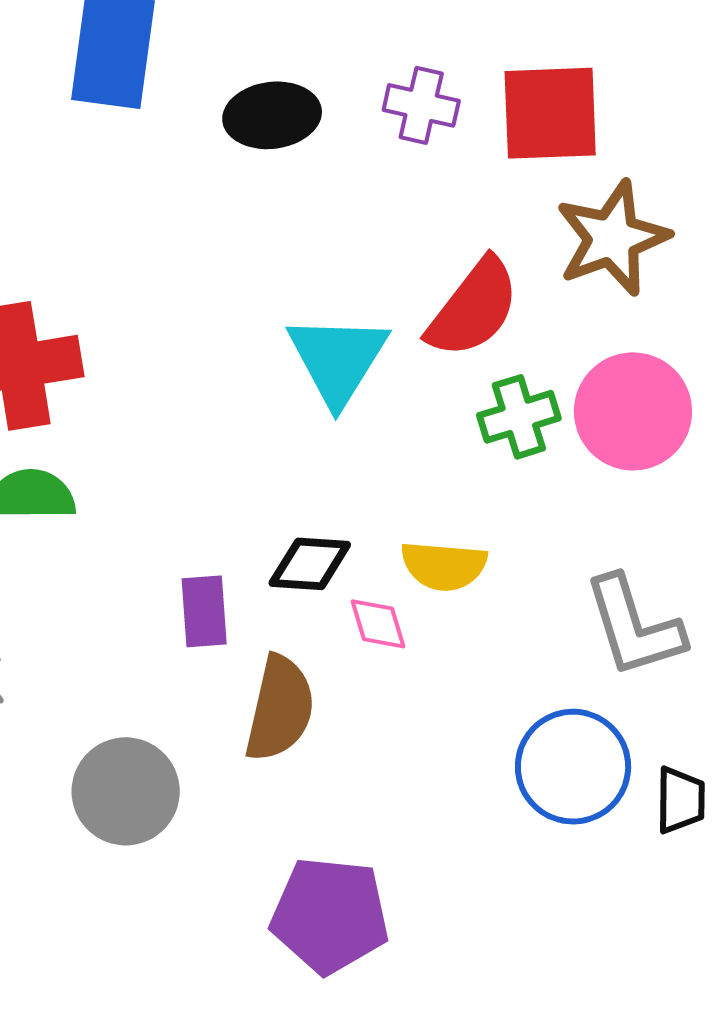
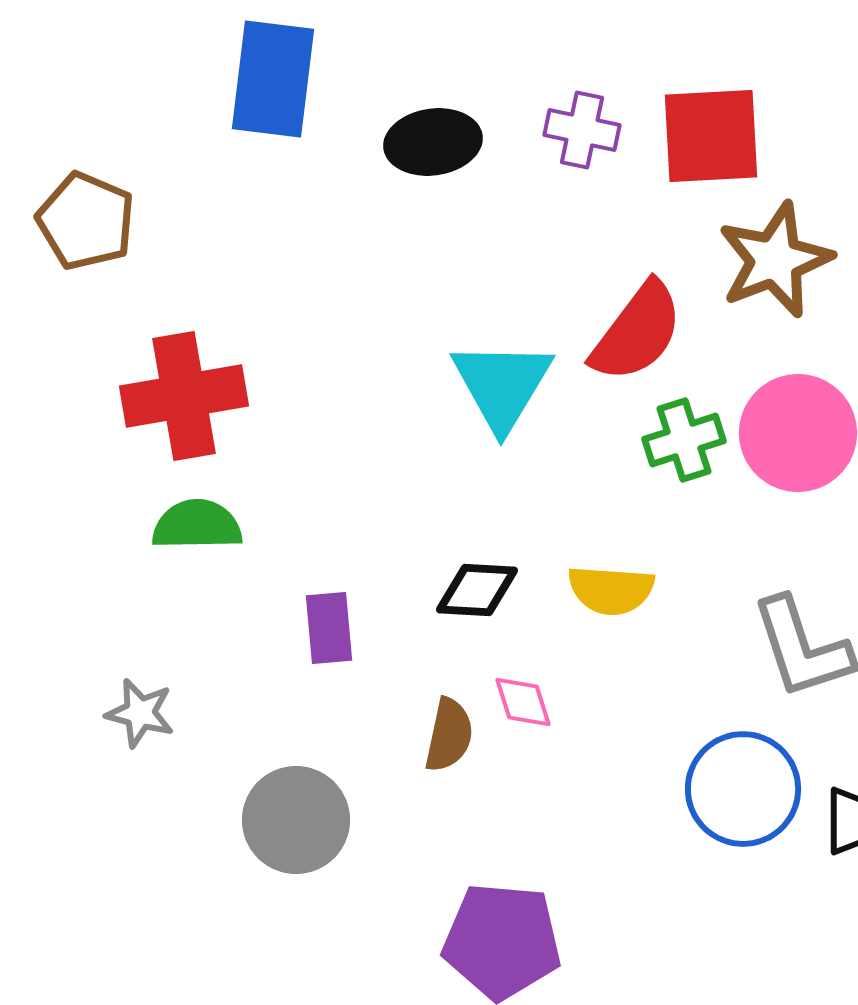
purple rectangle: (204, 611) -> (329, 628), moved
pink diamond: (378, 624) -> (523, 702), moved
brown semicircle: (280, 709) -> (449, 735), size x0.7

